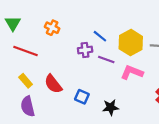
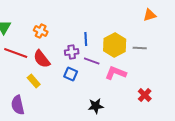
blue line: (100, 36) -> (86, 39), turned 48
yellow rectangle: (26, 81) -> (34, 81), moved
red semicircle: (53, 84) -> (42, 59), moved
blue square: (82, 97) -> (71, 74), moved

